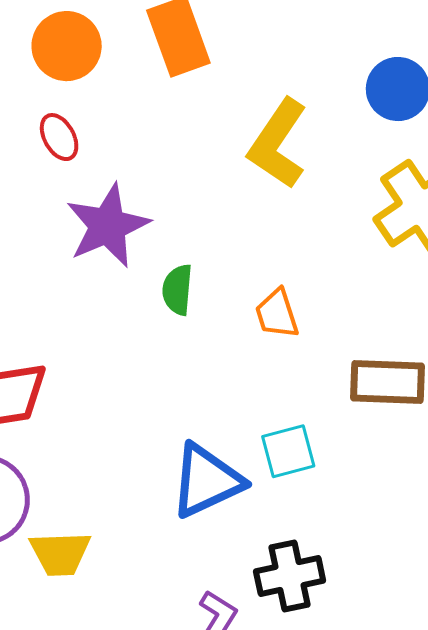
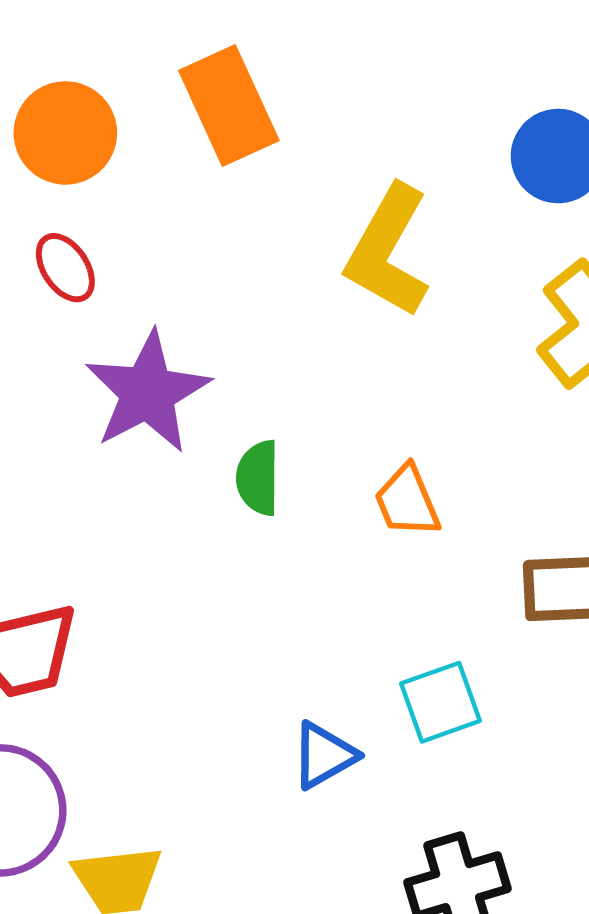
blue triangle: (207, 481) -> (324, 755), size x0.6

